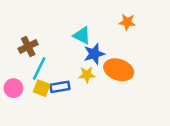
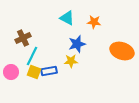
orange star: (127, 22) -> (94, 22), moved
cyan triangle: (82, 35) -> (67, 18), moved
orange ellipse: (119, 70) -> (122, 51), moved

